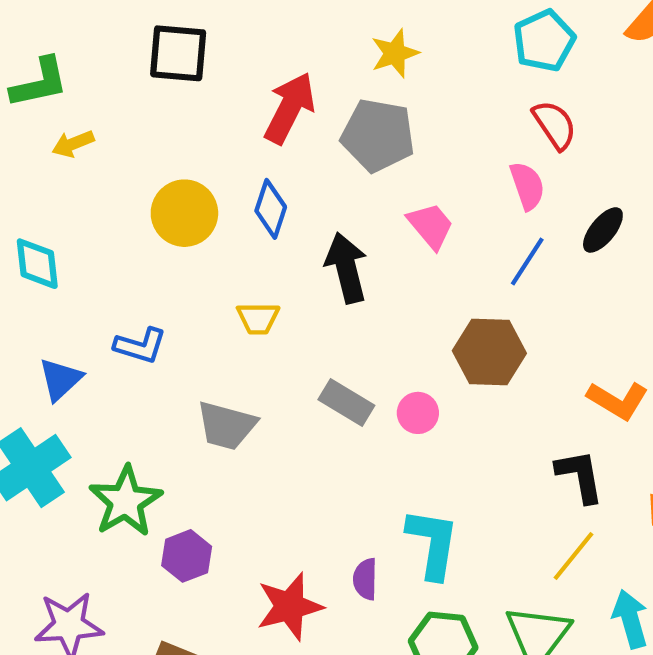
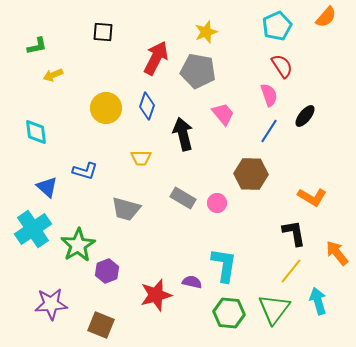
black square: (178, 53) -> (103, 32), size x0.7
green L-shape: (39, 83) -> (37, 46), size x0.7
blue triangle: (60, 379) -> (47, 187), turned -35
purple semicircle: (365, 579) -> (192, 282), turned 102

